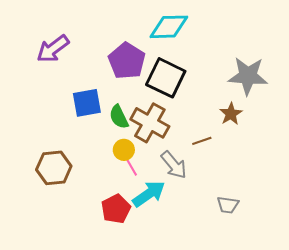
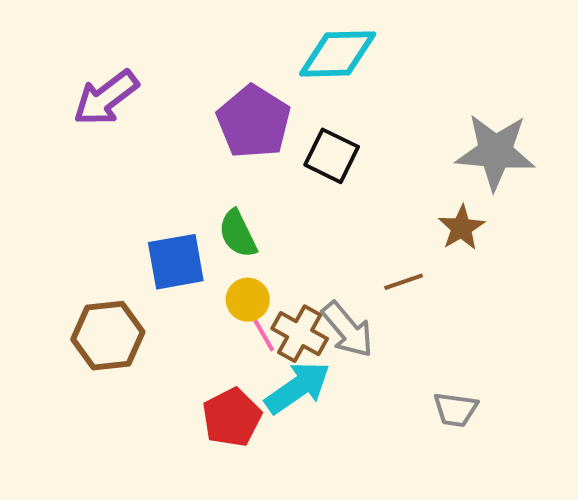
black square: (166, 78) -> (332, 156), size x0.7
blue square: (87, 103) -> (176, 262), moved
brown cross: (150, 123) -> (300, 334), moved, size x0.7

